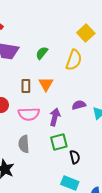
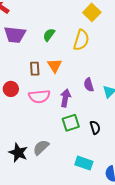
purple semicircle: (79, 105) -> (89, 85), turned -88
gray semicircle: (24, 144) -> (41, 147), moved, turned 54
black semicircle: (75, 157) -> (95, 127), moved

